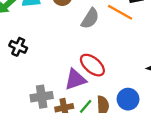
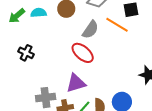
red ellipse: (92, 65) -> (83, 53), moved

